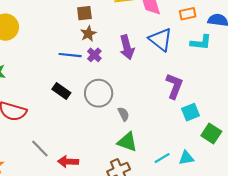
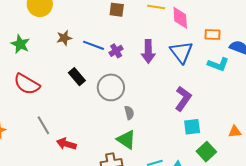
brown star: (88, 34) -> (64, 38), moved

